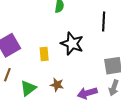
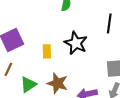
brown star: (57, 85) -> (57, 83), size x1.5

